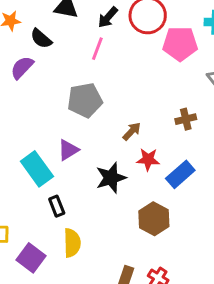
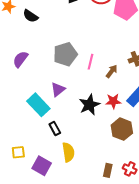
pink line: (97, 49) -> (90, 62), moved
purple semicircle: (22, 68) -> (20, 59), moved
brown arrow: (132, 131) -> (112, 71), moved
red star: (148, 159) -> (113, 101), moved

